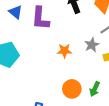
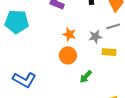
orange circle: (72, 89) -> (68, 55), moved

